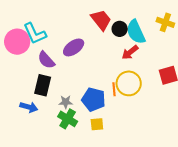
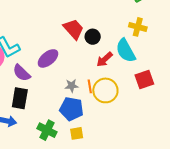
cyan semicircle: (136, 32) -> (126, 51), moved
orange line: (114, 89) -> (90, 86), moved
gray star: (66, 102) -> (72, 86), moved

